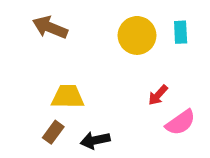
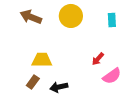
yellow circle: (137, 35) -> (71, 16), moved

